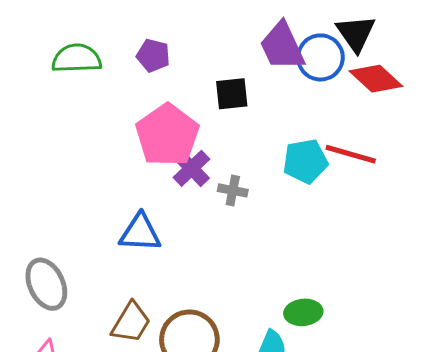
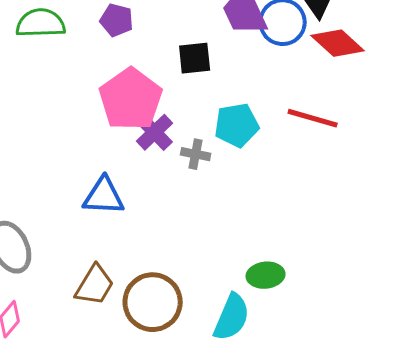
cyan pentagon: (305, 161) -> (237, 125), moved

